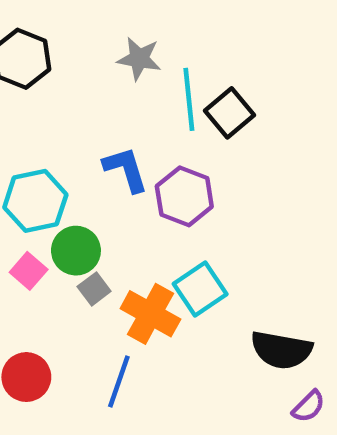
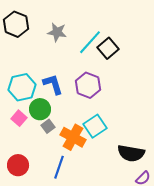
gray star: (139, 59) -> (57, 32), moved
cyan line: (189, 99) -> (90, 42), turned 48
blue L-shape: (126, 169) -> (53, 84), moved

